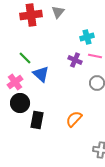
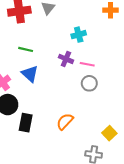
pink line: (95, 56) -> (87, 64), moved
green line: (25, 58) -> (26, 49), moved, turned -32

